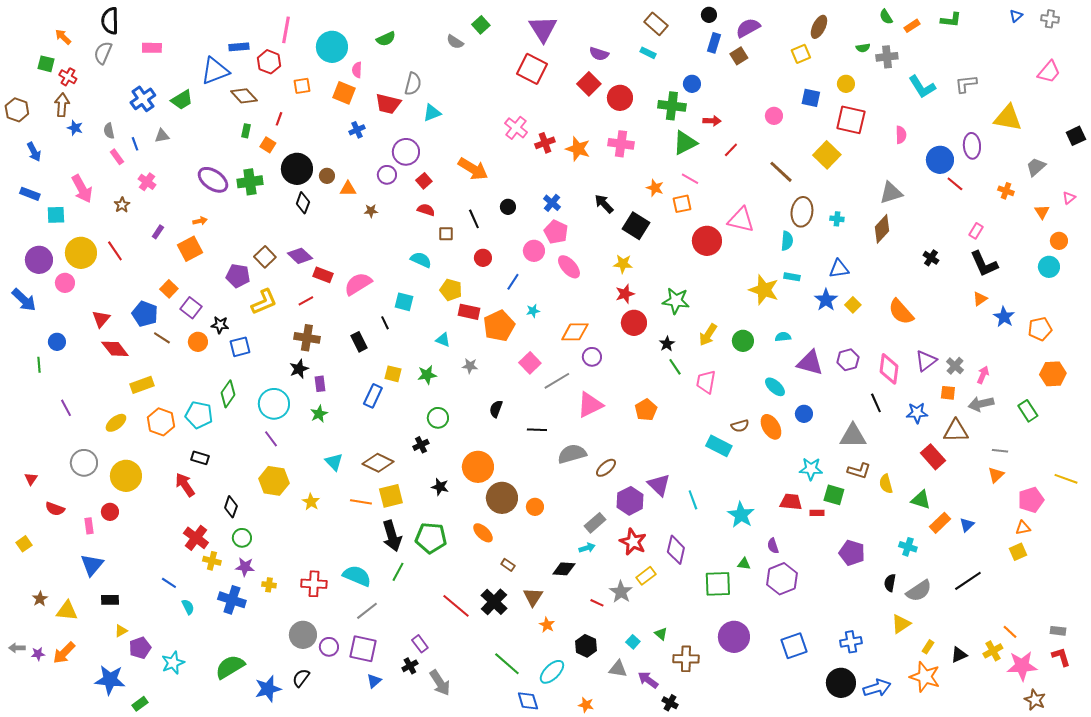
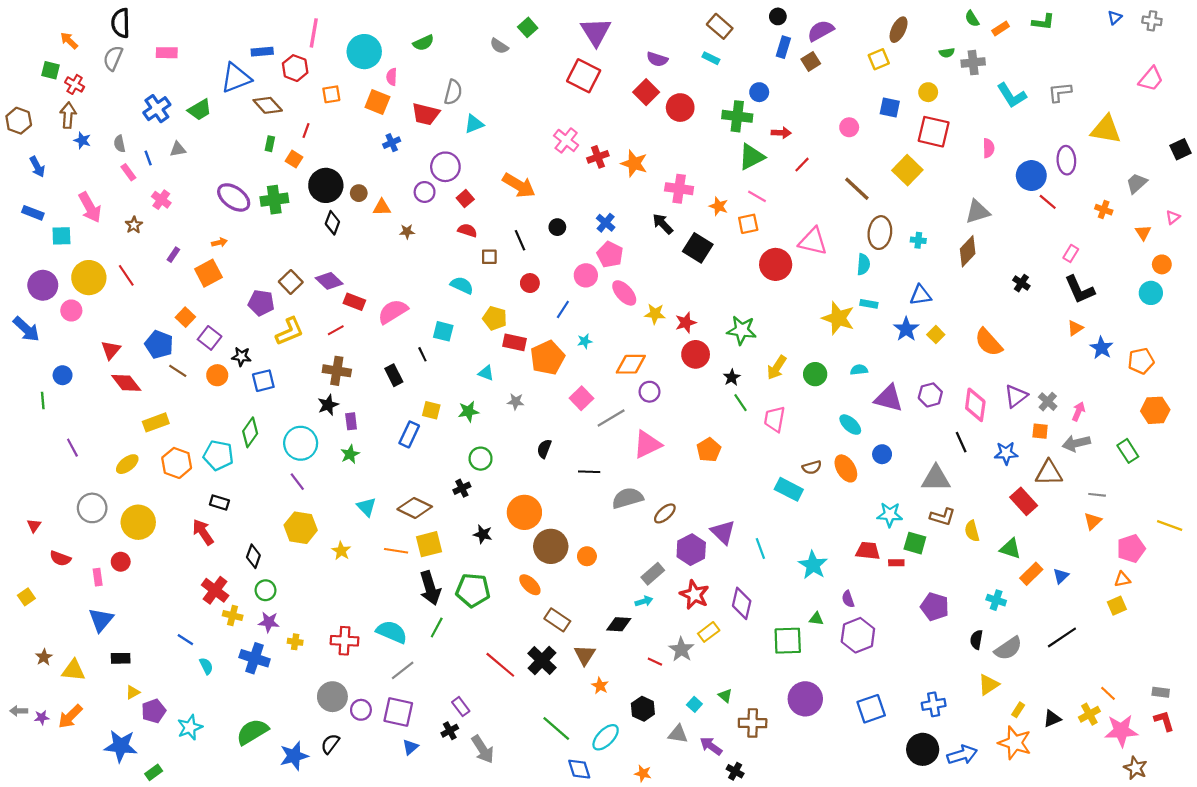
pink cross: (621, 144) -> (679, 189), moved
yellow star: (623, 264) -> (655, 314), moved
brown rectangle: (508, 565) -> (557, 620), size x1.6

